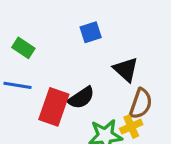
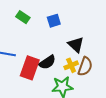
green rectangle: (23, 48) -> (23, 17), moved
yellow cross: (131, 127) -> (71, 65), moved

